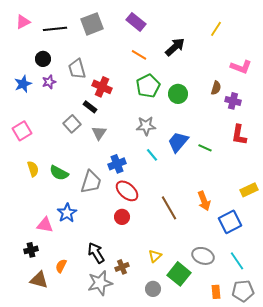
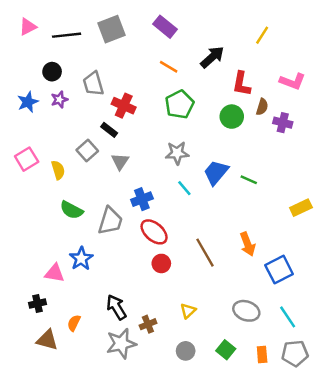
green circle: (178, 94) -> (232, 117), moved
red L-shape: (239, 135) -> (241, 84), moved
yellow semicircle: (33, 169) -> (58, 170), moved
yellow rectangle: (249, 190) -> (301, 208), moved
red circle: (122, 217) -> (161, 263), moved
green square: (179, 274) -> (226, 350), moved, size x0.7

